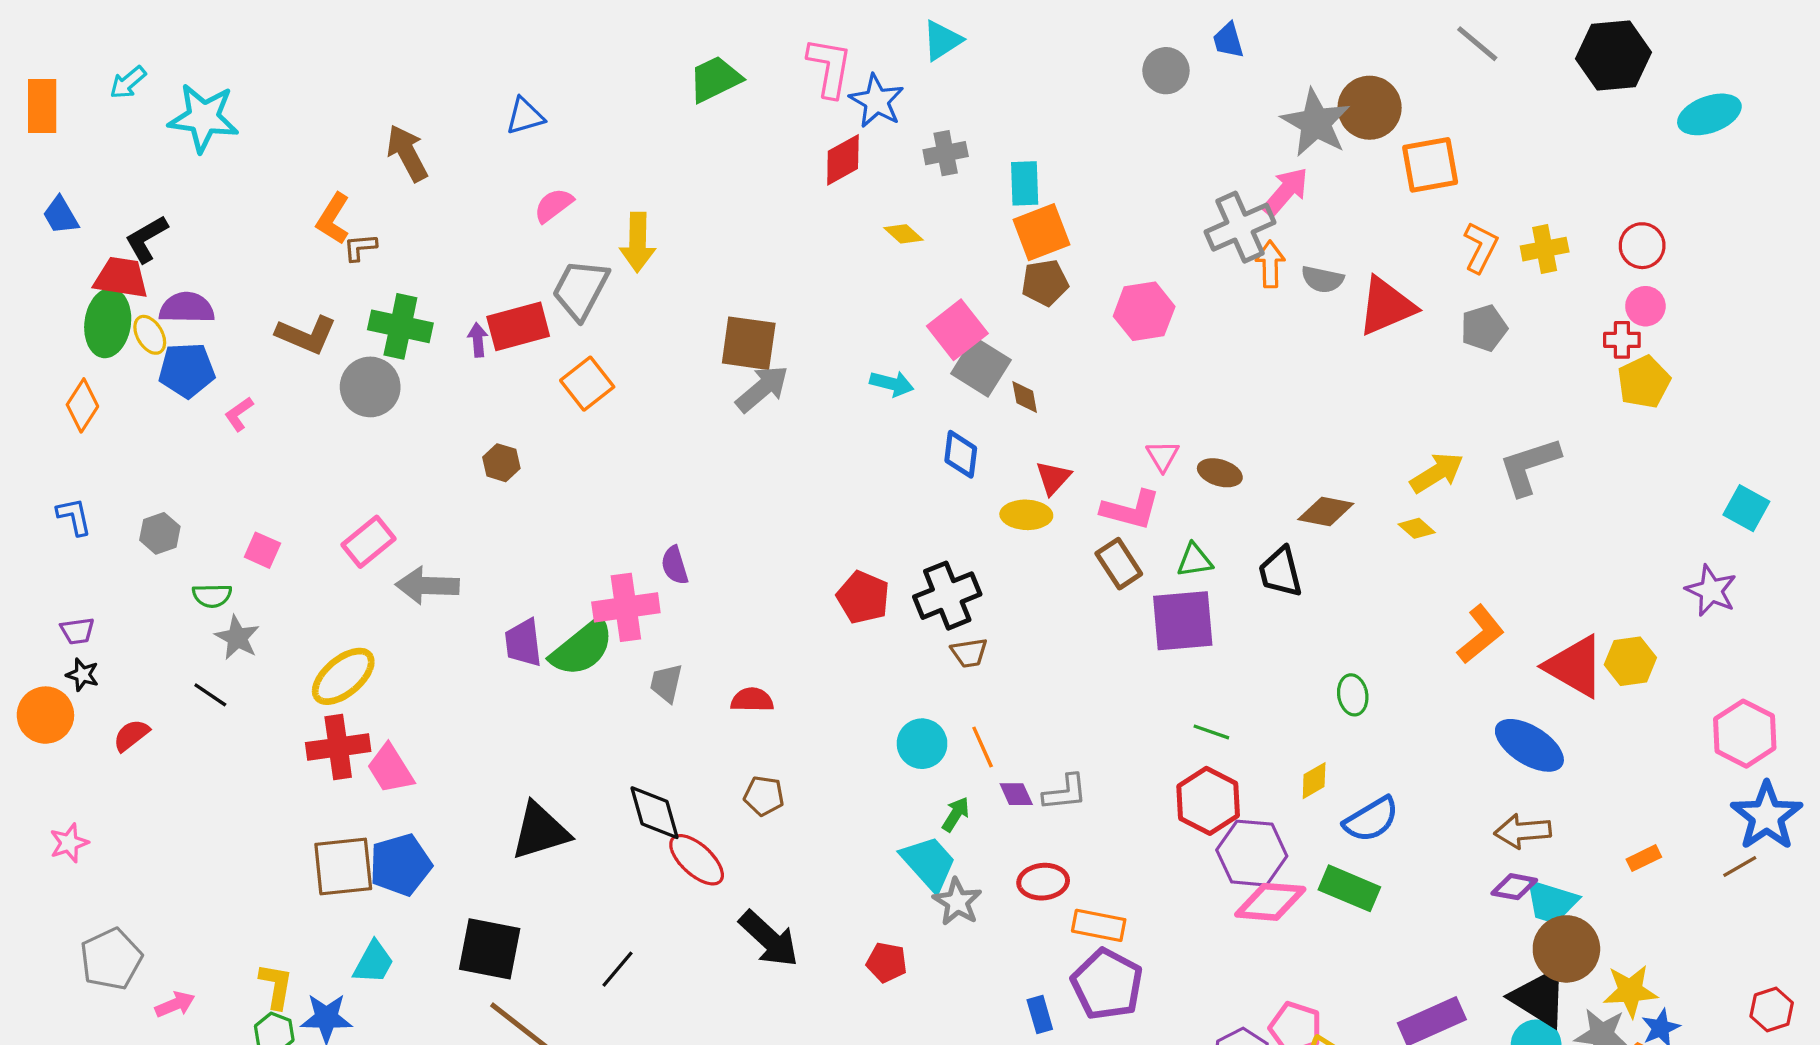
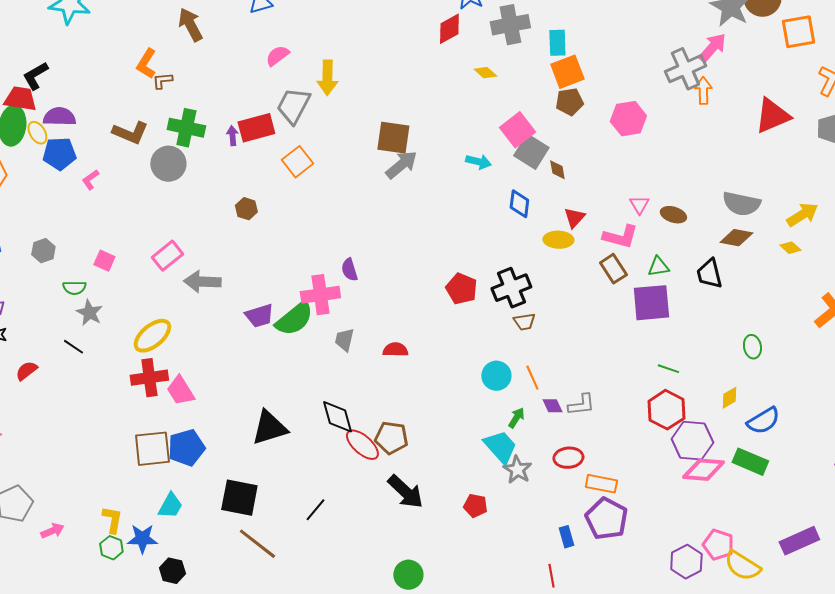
gray cross: (946, 153) -> (510, 25), size x1.5
gray semicircle: (1322, 279) -> (741, 204), moved, size x1.5
purple trapezoid: (523, 643) -> (259, 316), turned -100
brown pentagon: (764, 796) -> (391, 438), moved, size x1.4

